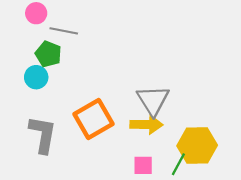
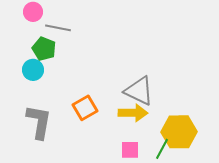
gray triangle: (153, 100) -> (139, 91), turned -32
orange square: (93, 119) -> (85, 108), size x0.7

